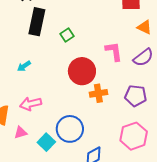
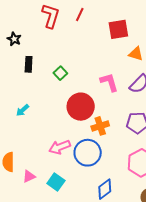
black rectangle: (37, 22) -> (29, 64), size x0.6
pink arrow: (31, 104) -> (60, 147), moved
blue circle: (70, 129) -> (88, 153), moved

